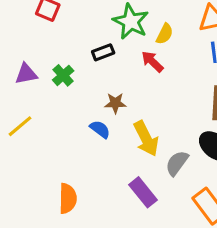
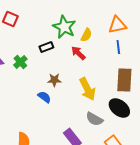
yellow arrow: (146, 138) -> (87, 89), moved
gray semicircle: (177, 163) -> (94, 119), turned -96

